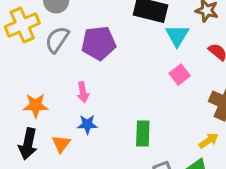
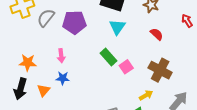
cyan triangle: (177, 35) -> (117, 27), moved
pink square: (180, 75) -> (126, 67), moved
green rectangle: (143, 133) -> (108, 57), moved, turned -48

